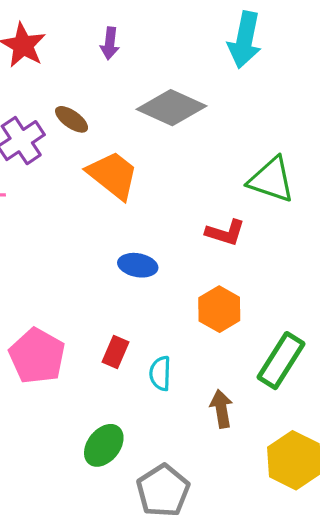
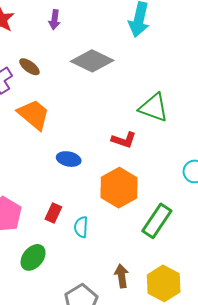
orange trapezoid: (113, 175) -> (34, 115), moved
orange hexagon: (219, 309) -> (119, 188), size x1.4
brown arrow: (221, 409) -> (122, 276), moved
green ellipse: (104, 445) -> (33, 257), moved

